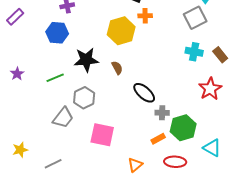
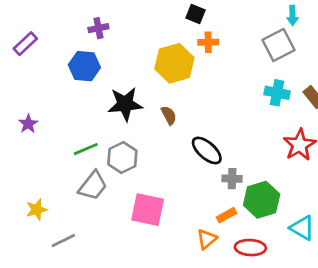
green line: (55, 78) -> (86, 149), moved
yellow star: (20, 150) -> (37, 210), moved
gray line: (53, 164) -> (63, 240), moved
orange triangle: (135, 165) -> (207, 239), moved

